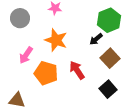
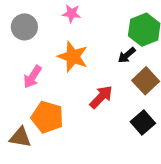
red arrow: (77, 70) -> (101, 97), turned 78
orange pentagon: (46, 73) -> (47, 117), moved

